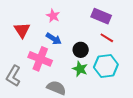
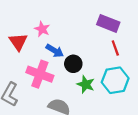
pink star: (53, 16) -> (42, 29), moved
red line: (107, 38) -> (115, 48), turned 40
black circle: (81, 50) -> (73, 64), moved

